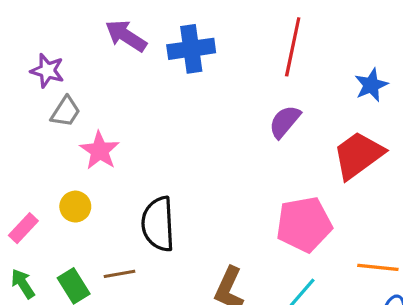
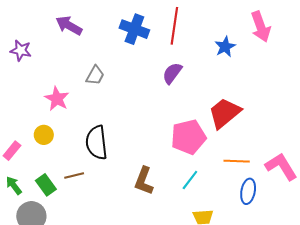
blue cross: (191, 49) -> (134, 29), moved, turned 32
gray trapezoid: (66, 112) -> (95, 75), moved
red trapezoid: (358, 155) -> (225, 113), moved

